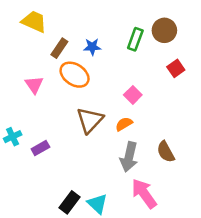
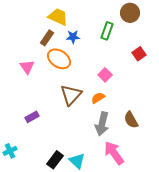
yellow trapezoid: (34, 22) -> (58, 17), moved
brown circle: (164, 30) -> (130, 13), moved
cyan cross: (13, 137) -> (10, 151), moved

